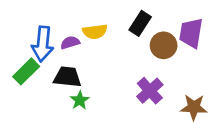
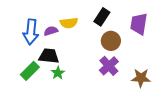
brown circle: (164, 45) -> (111, 41), moved
green rectangle: (26, 71) -> (30, 71), moved

